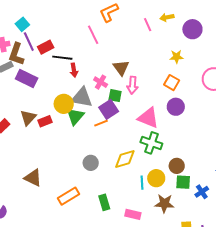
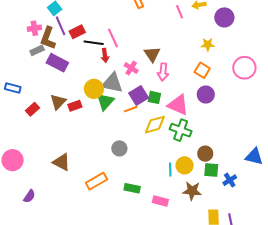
pink line: (93, 35) -> (113, 38), moved
green square: (115, 96) -> (154, 97), moved
yellow diamond: (125, 159) -> (155, 125), moved
green rectangle: (104, 202) -> (132, 188), turned -63

